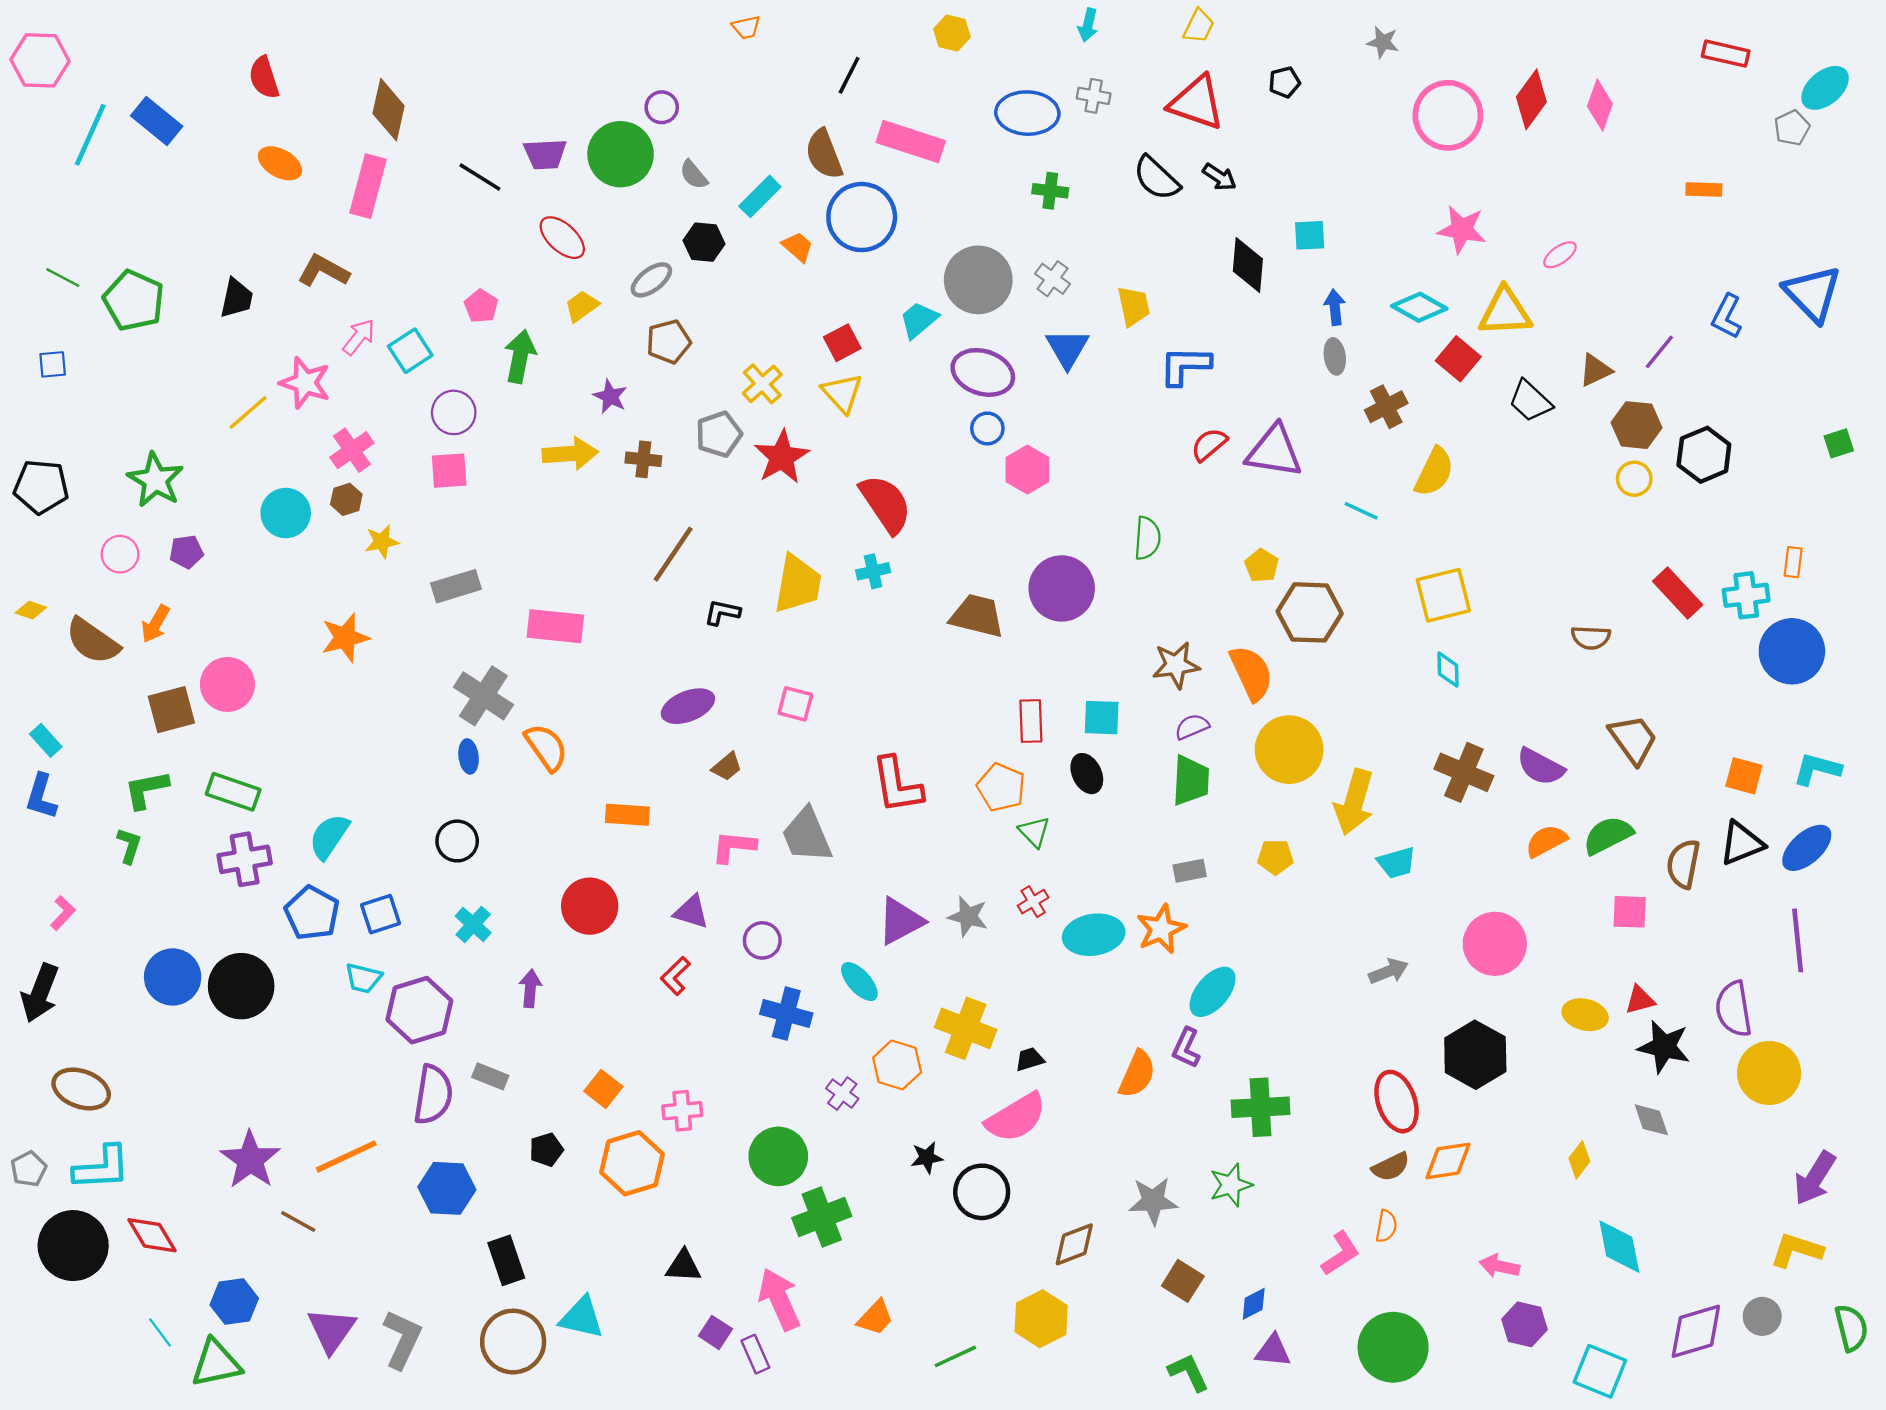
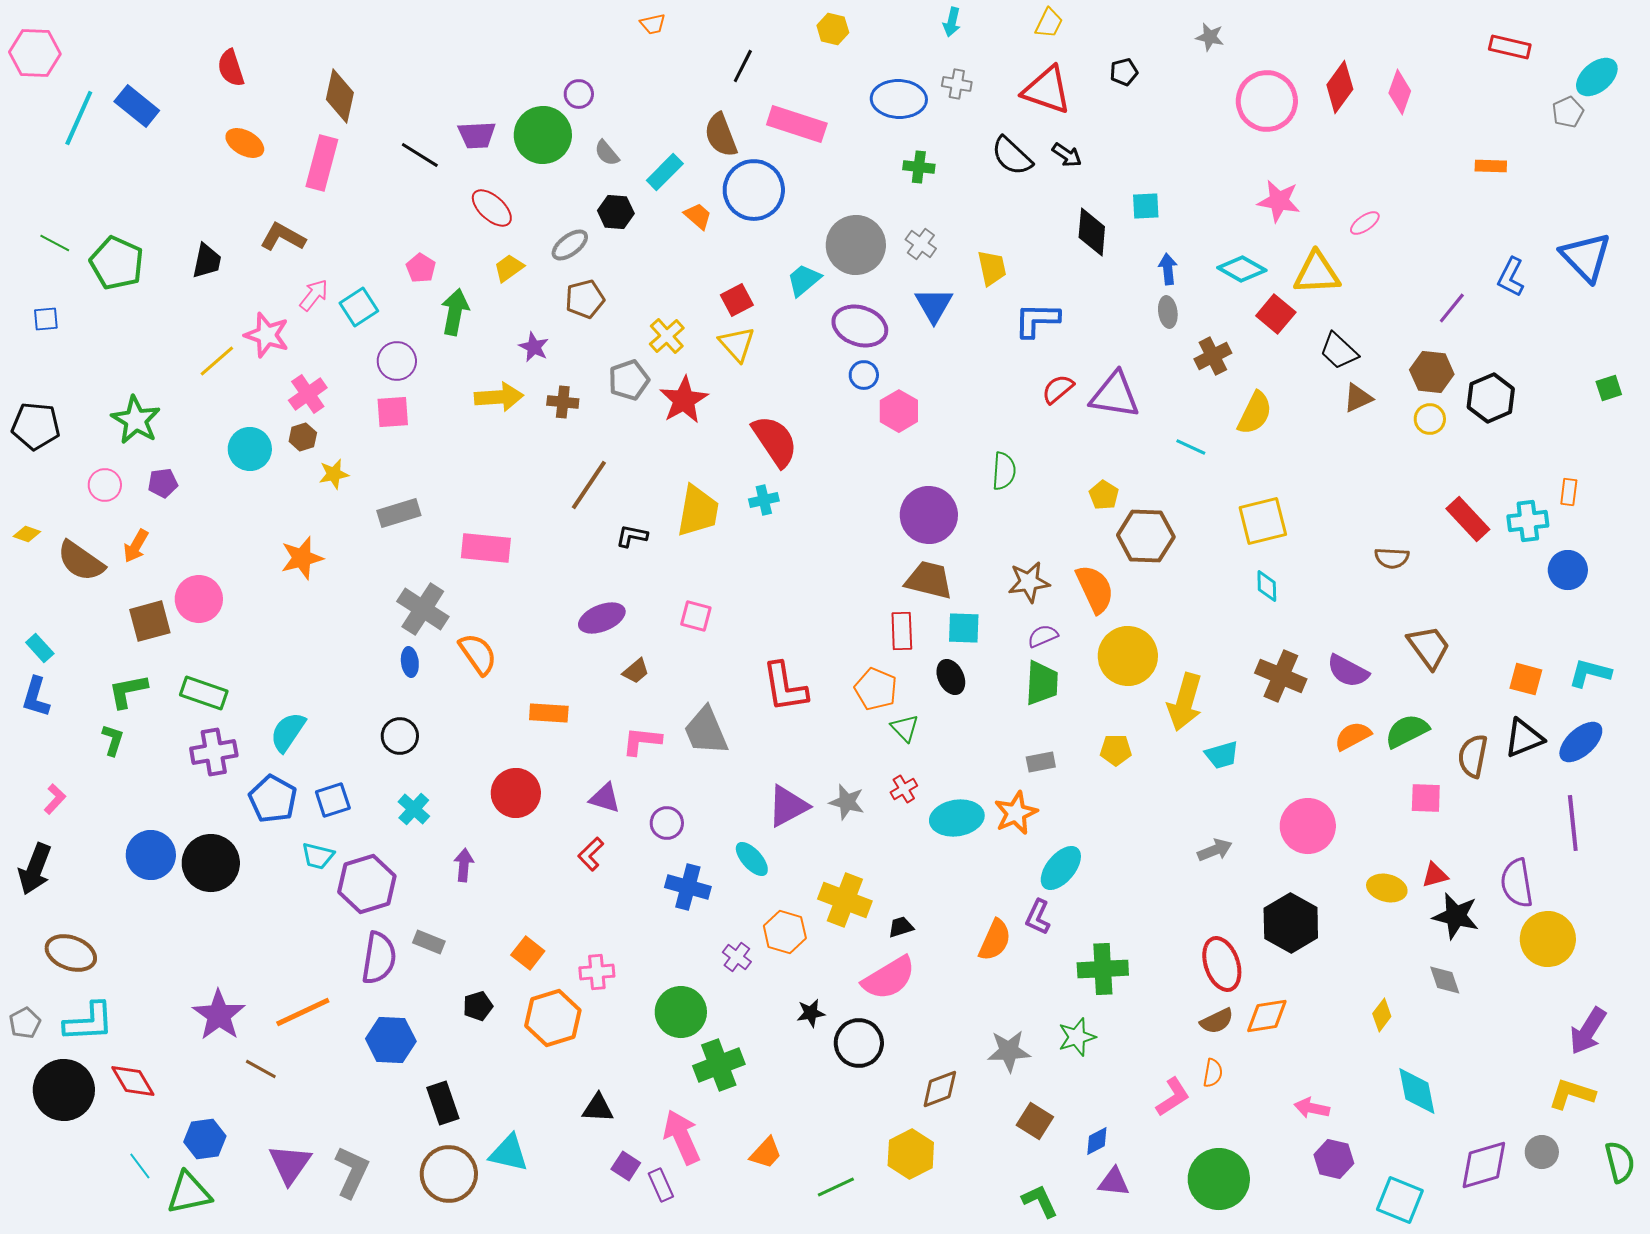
brown triangle: (1595, 370) -> (1358, 398), moved
brown trapezoid: (977, 616) -> (929, 580), moved
blue circle: (1792, 651) -> (1568, 570), size x0.7

